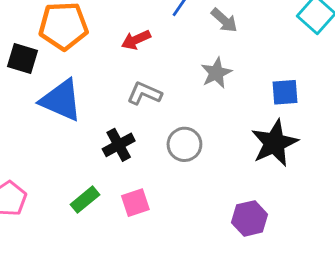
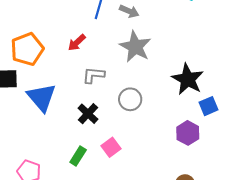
gray star: (216, 73) -> (135, 47), size x1.5
blue square: (285, 92) -> (208, 106), moved
blue triangle: (61, 100) -> (42, 97), turned 44

